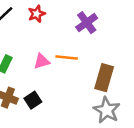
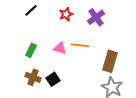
red star: (37, 14) -> (66, 14), moved
pink triangle: (42, 61) -> (60, 48), turned 32

